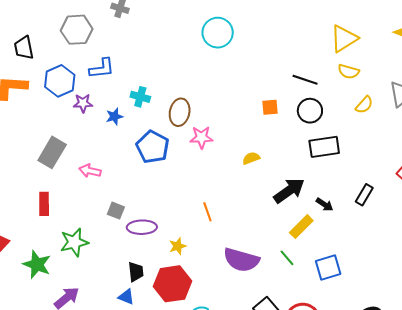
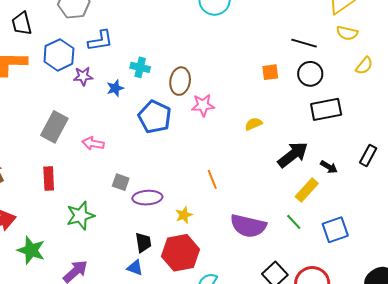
green star: (37, 264) -> (31, 250), moved

